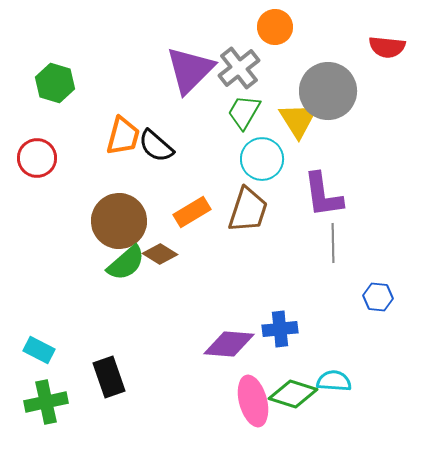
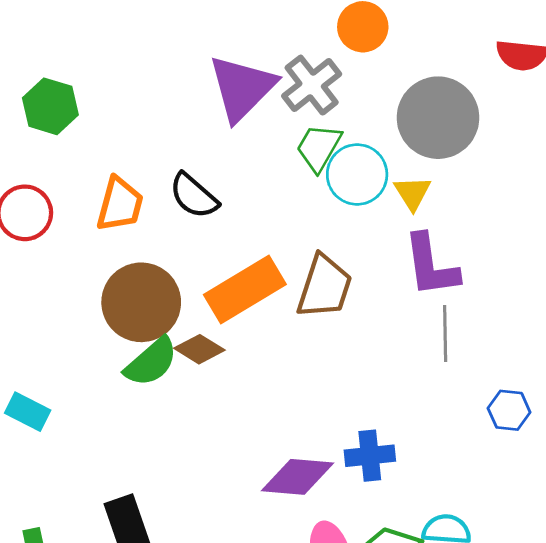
yellow triangle: (298, 120) -> (412, 193), moved, size x0.7
orange trapezoid: (123, 136) -> (120, 204), moved
cyan circle: (262, 159) -> (357, 174), moved
orange rectangle: (192, 212) -> (245, 290), size x1.5
cyan rectangle: (39, 350) -> (28, 412), moved

